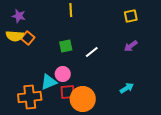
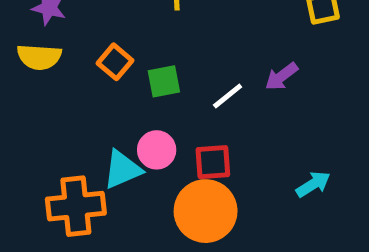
orange square: (28, 38) -> (115, 62), moved
purple arrow: (131, 46) -> (281, 76), moved
red square: (68, 92) -> (213, 162), moved

